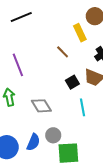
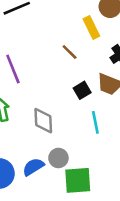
gray diamond: (41, 106) -> (43, 121), turned 30
blue semicircle: (33, 142) -> (33, 167), turned -144

